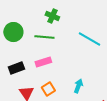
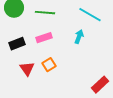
cyan arrow: (78, 86) -> (79, 37), moved

